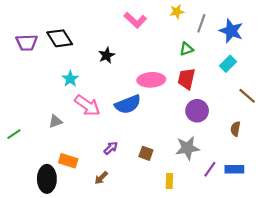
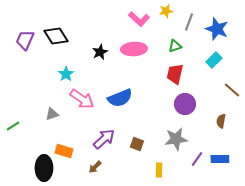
pink L-shape: (135, 20) -> (139, 19), moved
purple trapezoid: (27, 43) -> (25, 40), turned 115
pink ellipse: (151, 80) -> (134, 49), moved
purple arrow: (111, 148) -> (104, 139), size x1.6

